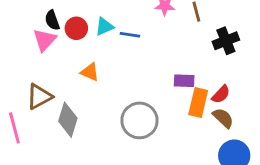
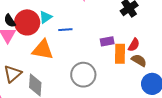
red circle: (76, 28) -> (27, 22), size x1.6
blue line: (130, 35) -> (65, 30), moved
orange triangle: (90, 72) -> (43, 50), size x1.6

